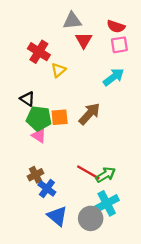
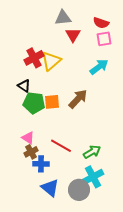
red cross: (39, 52) -> (34, 58), moved, turned 30
yellow triangle: (58, 70) -> (51, 61), size x1.5
pink triangle: (39, 136) -> (28, 138), moved
red line: (88, 172) -> (61, 146), moved
blue cross: (47, 189) -> (41, 164), turned -35

